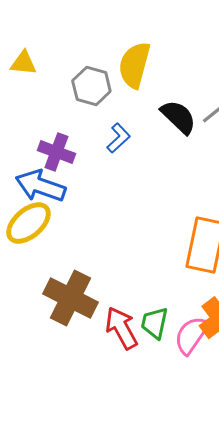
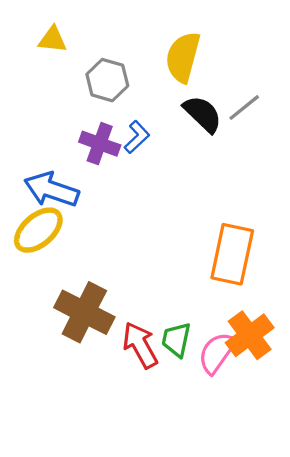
yellow triangle: (23, 63) -> (53, 40), moved
yellow semicircle: (134, 65) -> (183, 57), moved
purple cross: (56, 152) -> (100, 144), moved

